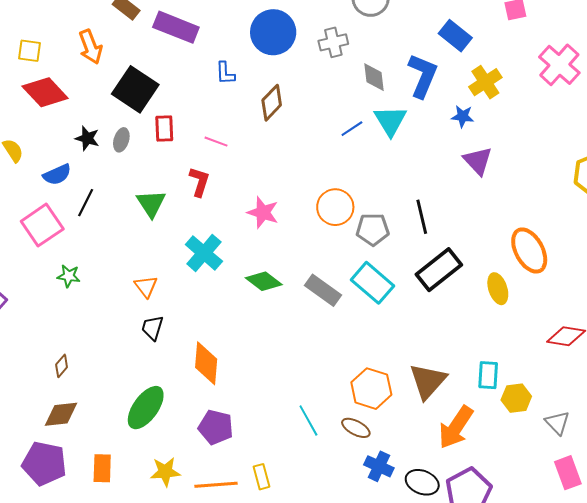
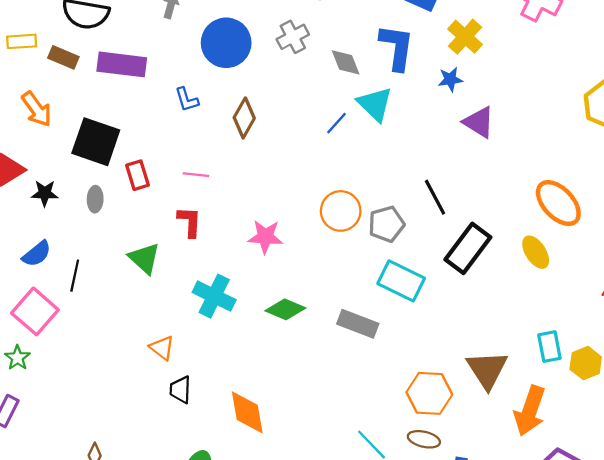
black star: (87, 138) -> (45, 193), moved
green star: (69, 276) -> (17, 358), moved, turned -30
gray rectangle: (323, 290) -> (358, 324), moved

